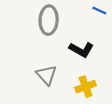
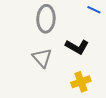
gray triangle: (46, 75) -> (42, 58), moved

